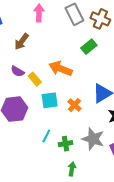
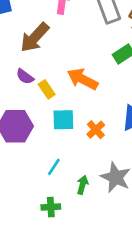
brown arrow: (22, 42) -> (35, 37), size x1.4
green cross: (66, 144) -> (51, 207), moved
green arrow: (72, 169) -> (82, 185), moved

